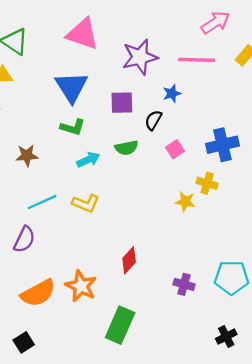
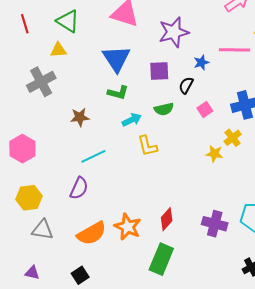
pink line: (197, 60) -> (234, 50), moved
yellow cross: (207, 183) -> (233, 138), turned 36
yellow L-shape: (86, 203) -> (147, 146), moved, turned 55
red diamond: (129, 260) -> (167, 219), moved
purple cross: (184, 284) -> (215, 224), size x1.4

